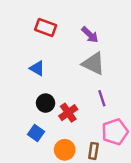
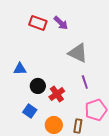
purple arrow: (90, 35) -> (61, 23), moved
blue triangle: (37, 68) -> (20, 69), moved, turned -32

